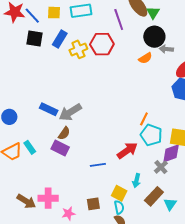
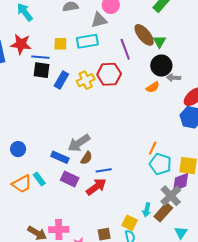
blue line: (32, 16) -> (40, 57), moved, turned -42
blue rectangle: (60, 39) -> (61, 80), moved
blue rectangle: (49, 109) -> (60, 157), moved
brown semicircle: (64, 133) -> (86, 158), moved
red arrow: (127, 151) -> (96, 187), moved
blue line: (98, 165) -> (104, 170), moved
gray cross: (161, 167) -> (171, 196), size x1.5
brown rectangle: (154, 196) -> (163, 212), moved

